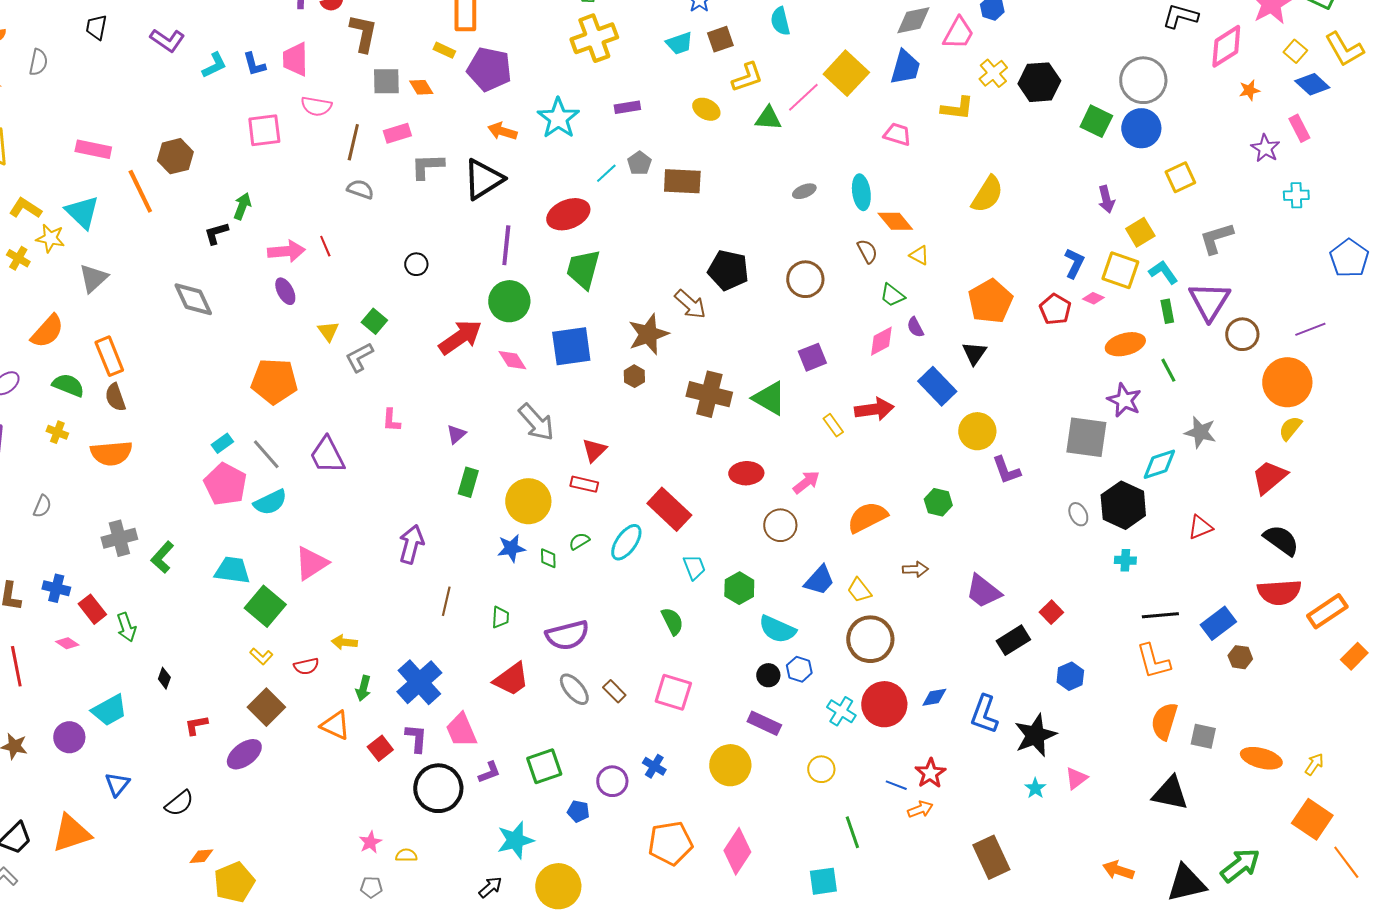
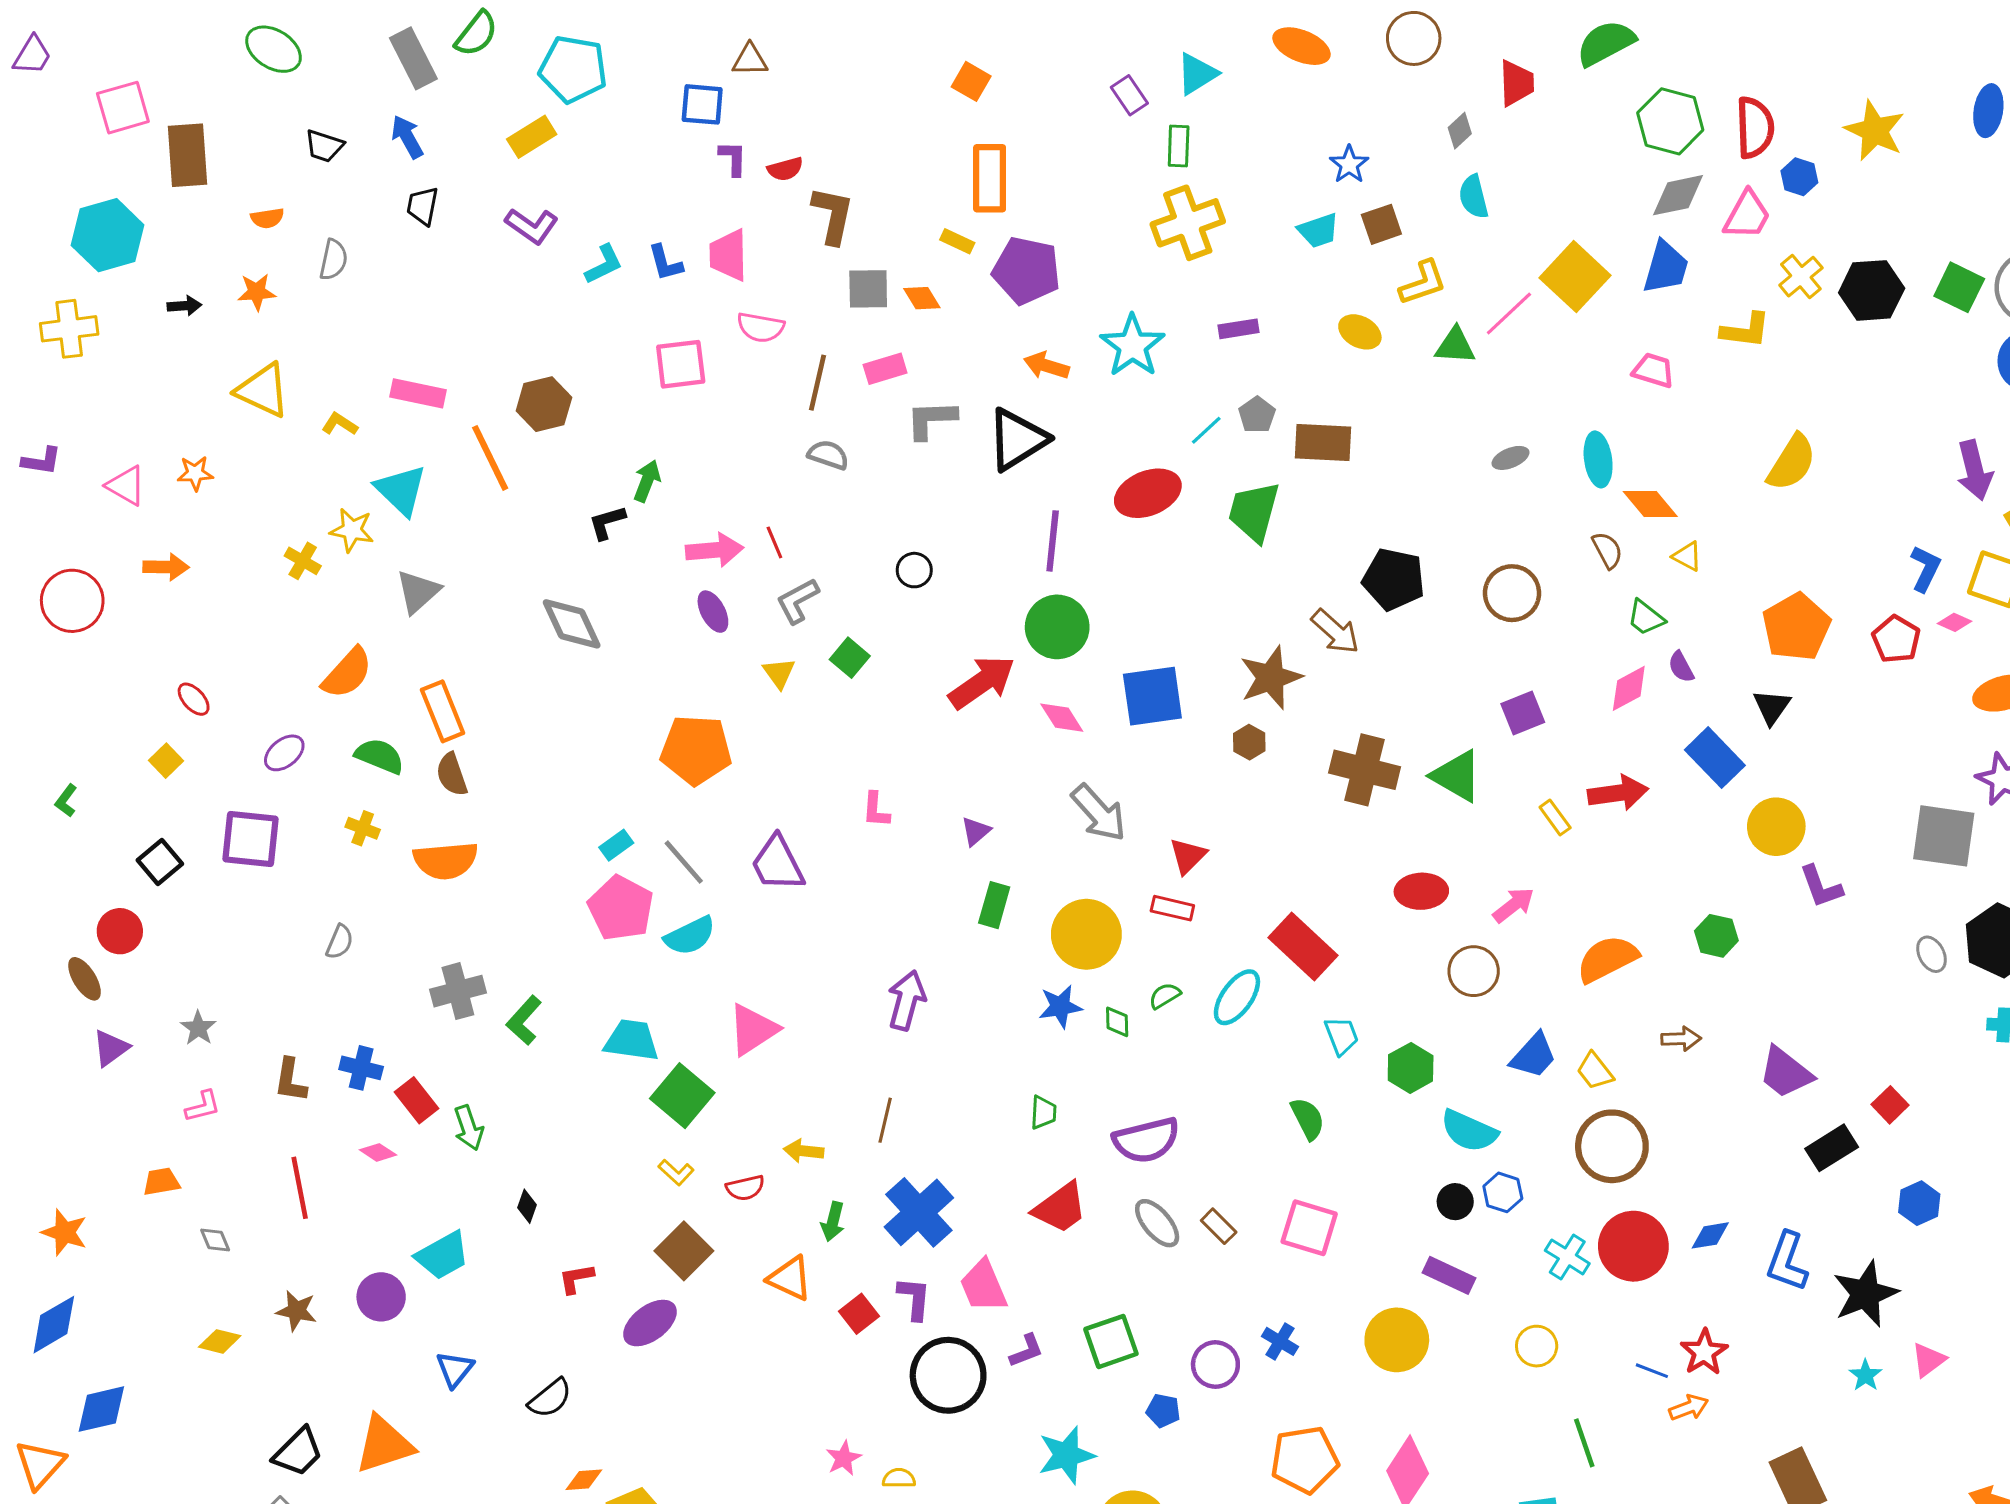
green square: (1096, 121) -> (1959, 287), moved
purple arrow: (1106, 199) -> (1975, 470), size x1.4
yellow L-shape: (25, 208) -> (340, 424), moved, size x0.7
green trapezoid: (583, 269) -> (1254, 512), moved
gray L-shape: (359, 357) -> (797, 601), moved
brown line: (446, 601) -> (885, 1120), moved

